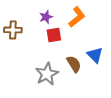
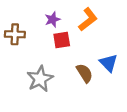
gray star: (47, 74) -> (40, 79), moved

